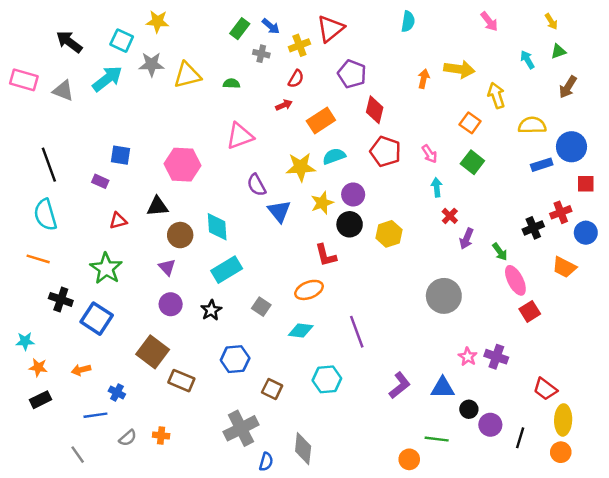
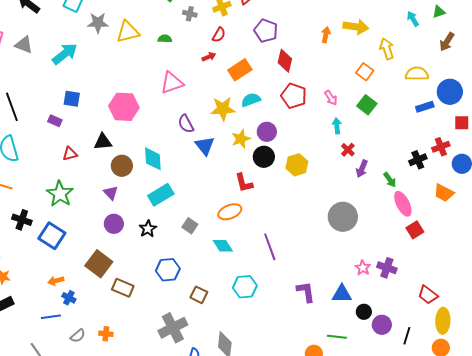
cyan arrow: (107, 79) -> (65, 54), moved
cyan diamond: (301, 330) -> (223, 246), turned 50
orange arrow: (81, 370) -> (56, 281), moved
purple L-shape: (400, 385) -> (306, 292), turned -60

